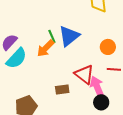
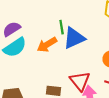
green line: (52, 36) -> (62, 27), moved

